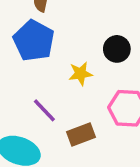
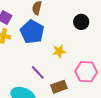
black circle: (117, 49) -> (81, 22), moved

